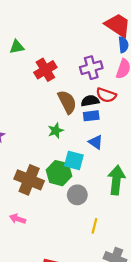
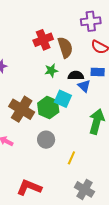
red cross: (45, 70) -> (43, 40), moved
black semicircle: (90, 101) -> (76, 76), moved
blue rectangle: (91, 116) -> (98, 72), moved
gray circle: (77, 195) -> (46, 140), moved

